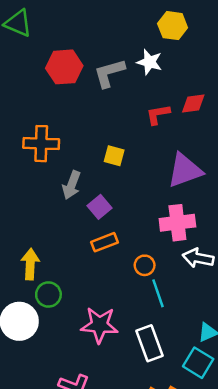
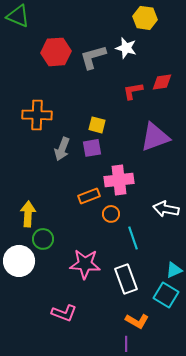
purple square: (100, 207) -> (92, 148), moved, turned 30
pink cross: (177, 223) -> (119, 180), moved
orange circle: (145, 265) -> (111, 214), moved

